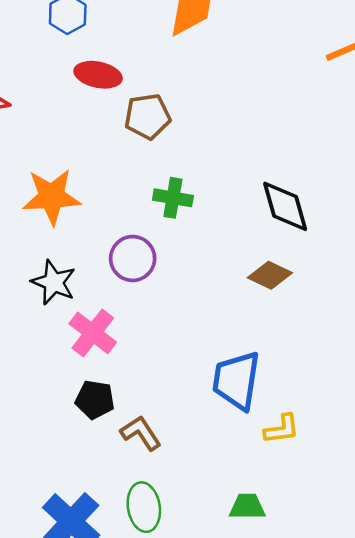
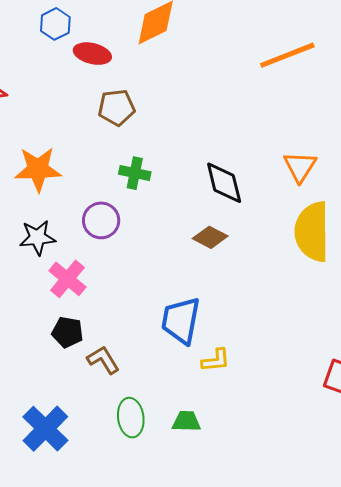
red ellipse: (98, 75) -> (92, 54), moved
black star: (54, 282) -> (37, 238), turned -30
green ellipse: (144, 507) -> (131, 418), moved

